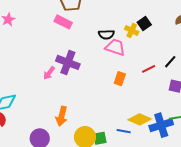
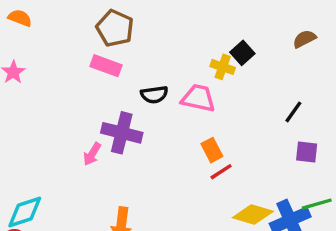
black semicircle: (106, 34) -> (154, 95), moved
red line: (149, 69) -> (221, 172), moved
orange rectangle: (120, 79) -> (212, 150), turned -40

